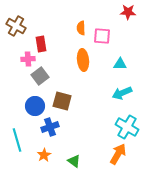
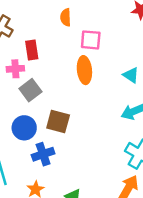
orange semicircle: (81, 28) -> (66, 17), moved
pink square: (102, 36) -> (91, 40), moved
cyan triangle: (120, 64) -> (131, 75), turned 32

